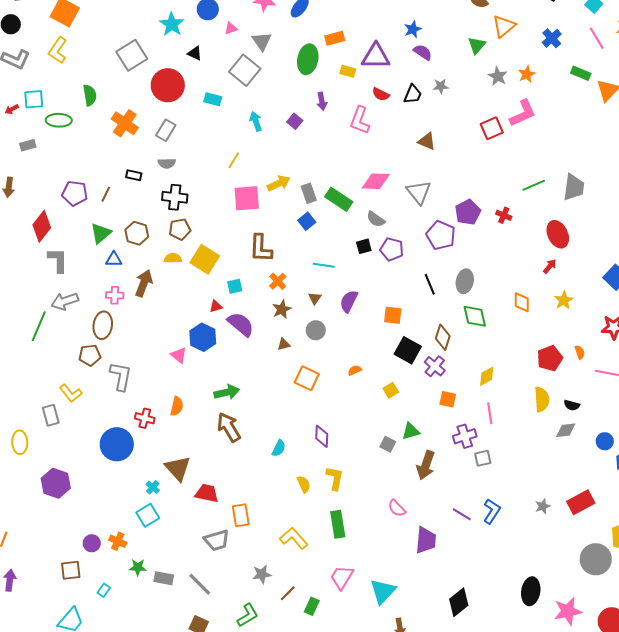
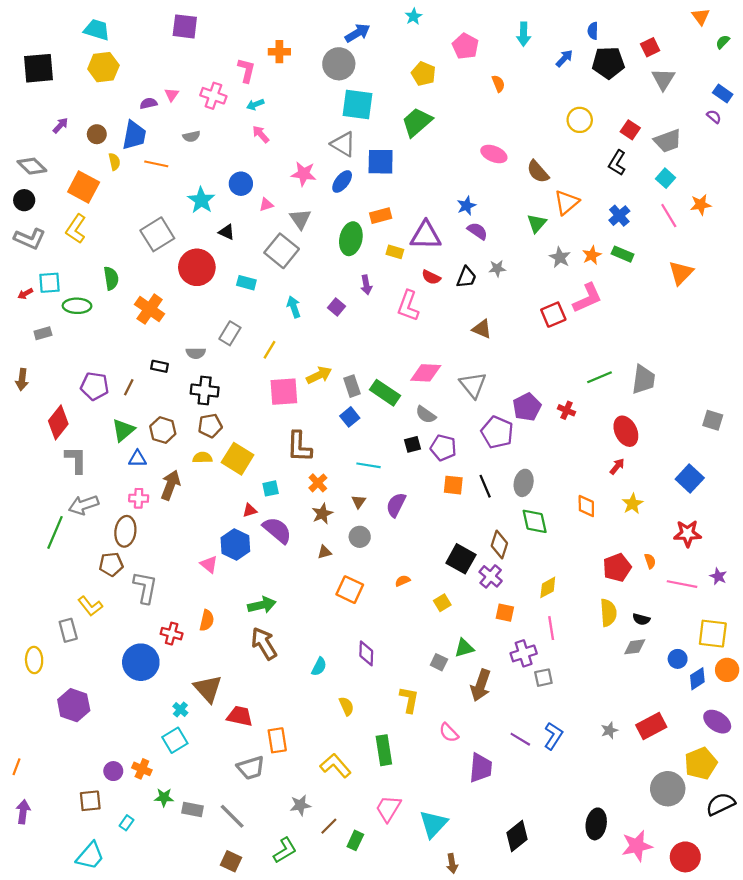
green rectangle: (581, 73) -> (623, 254), moved
gray rectangle: (166, 130) -> (230, 333), moved
orange square: (393, 315) -> (453, 485), moved
yellow L-shape: (335, 478) -> (409, 700), moved

